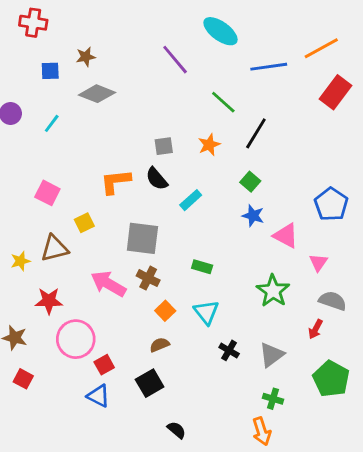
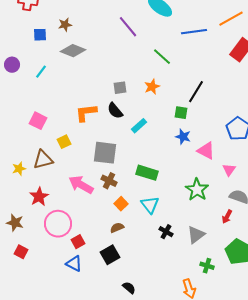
black line: (256, 133) -> (196, 92), moved
green square: (250, 182) -> (181, 113), turned -32
green rectangle: (202, 267) -> (147, 173), size x1.5
red star: (49, 301) -> (39, 197), turned -30
green cross: (273, 399) -> (207, 266), moved

